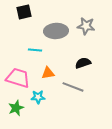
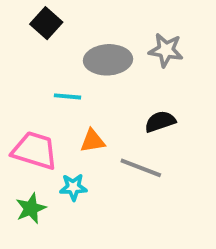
black square: (24, 12) -> (46, 23), turned -35

